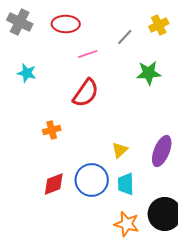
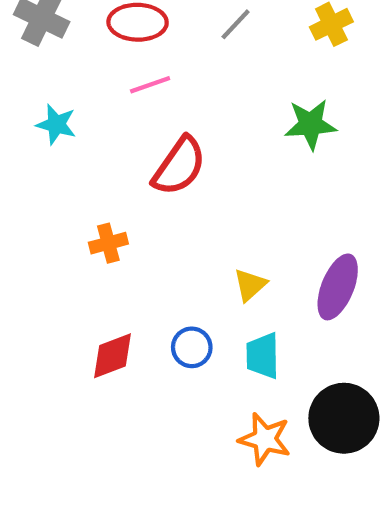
gray line: (125, 37) -> (236, 24), moved
pink line: (88, 54) -> (150, 85), moved
blue circle: (92, 180) -> (192, 347), size x0.6

